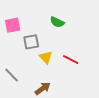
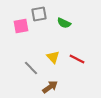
gray square: (31, 42) -> (39, 14), moved
gray line: (12, 75) -> (31, 68), moved

